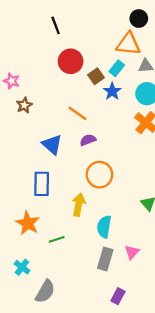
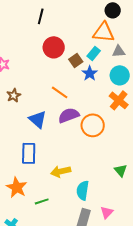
black line: (56, 25) -> (41, 16), turned 35
brown star: (24, 105) -> (14, 95), moved
purple semicircle: (88, 140) -> (69, 115), size x1.5
orange circle: (99, 175) -> (93, 125), moved
yellow arrow: (79, 205) -> (61, 171), turned -114

